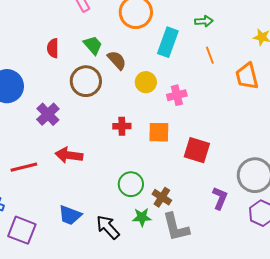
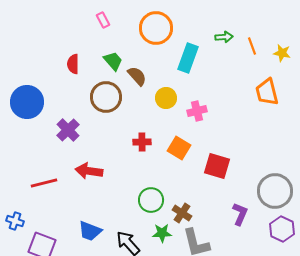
orange line: (210, 55) -> (252, 46), moved
orange square: (159, 132) -> (179, 148), turned 30

